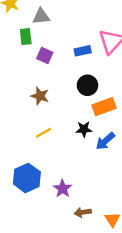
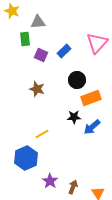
blue rectangle: (83, 51) -> (64, 51), moved, turned -32
yellow line: (43, 133) -> (42, 134), moved
purple star: (62, 189) -> (50, 181), moved
brown arrow: (83, 212) -> (73, 187), turned 120

